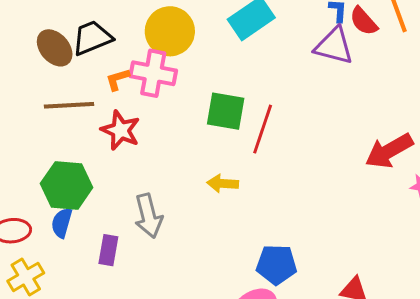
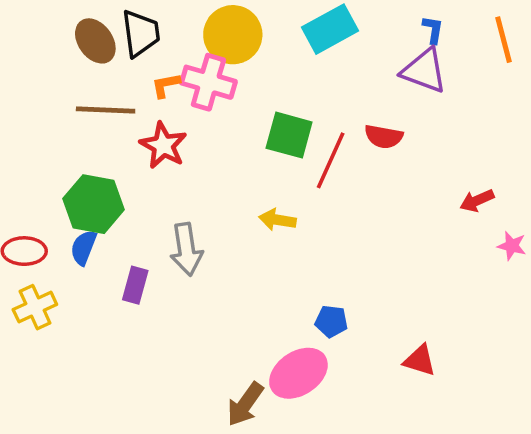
red semicircle: (364, 21) -> (384, 137), moved, turned -44
black trapezoid: (92, 38) -> (141, 33), turned 99
red arrow: (389, 151) -> (477, 201), size x0.6
blue pentagon: (276, 265) -> (331, 321), size x0.7

